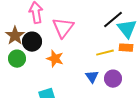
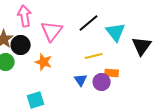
black line: (113, 20) -> (89, 23), moved
orange rectangle: (126, 48) -> (112, 73), moved

